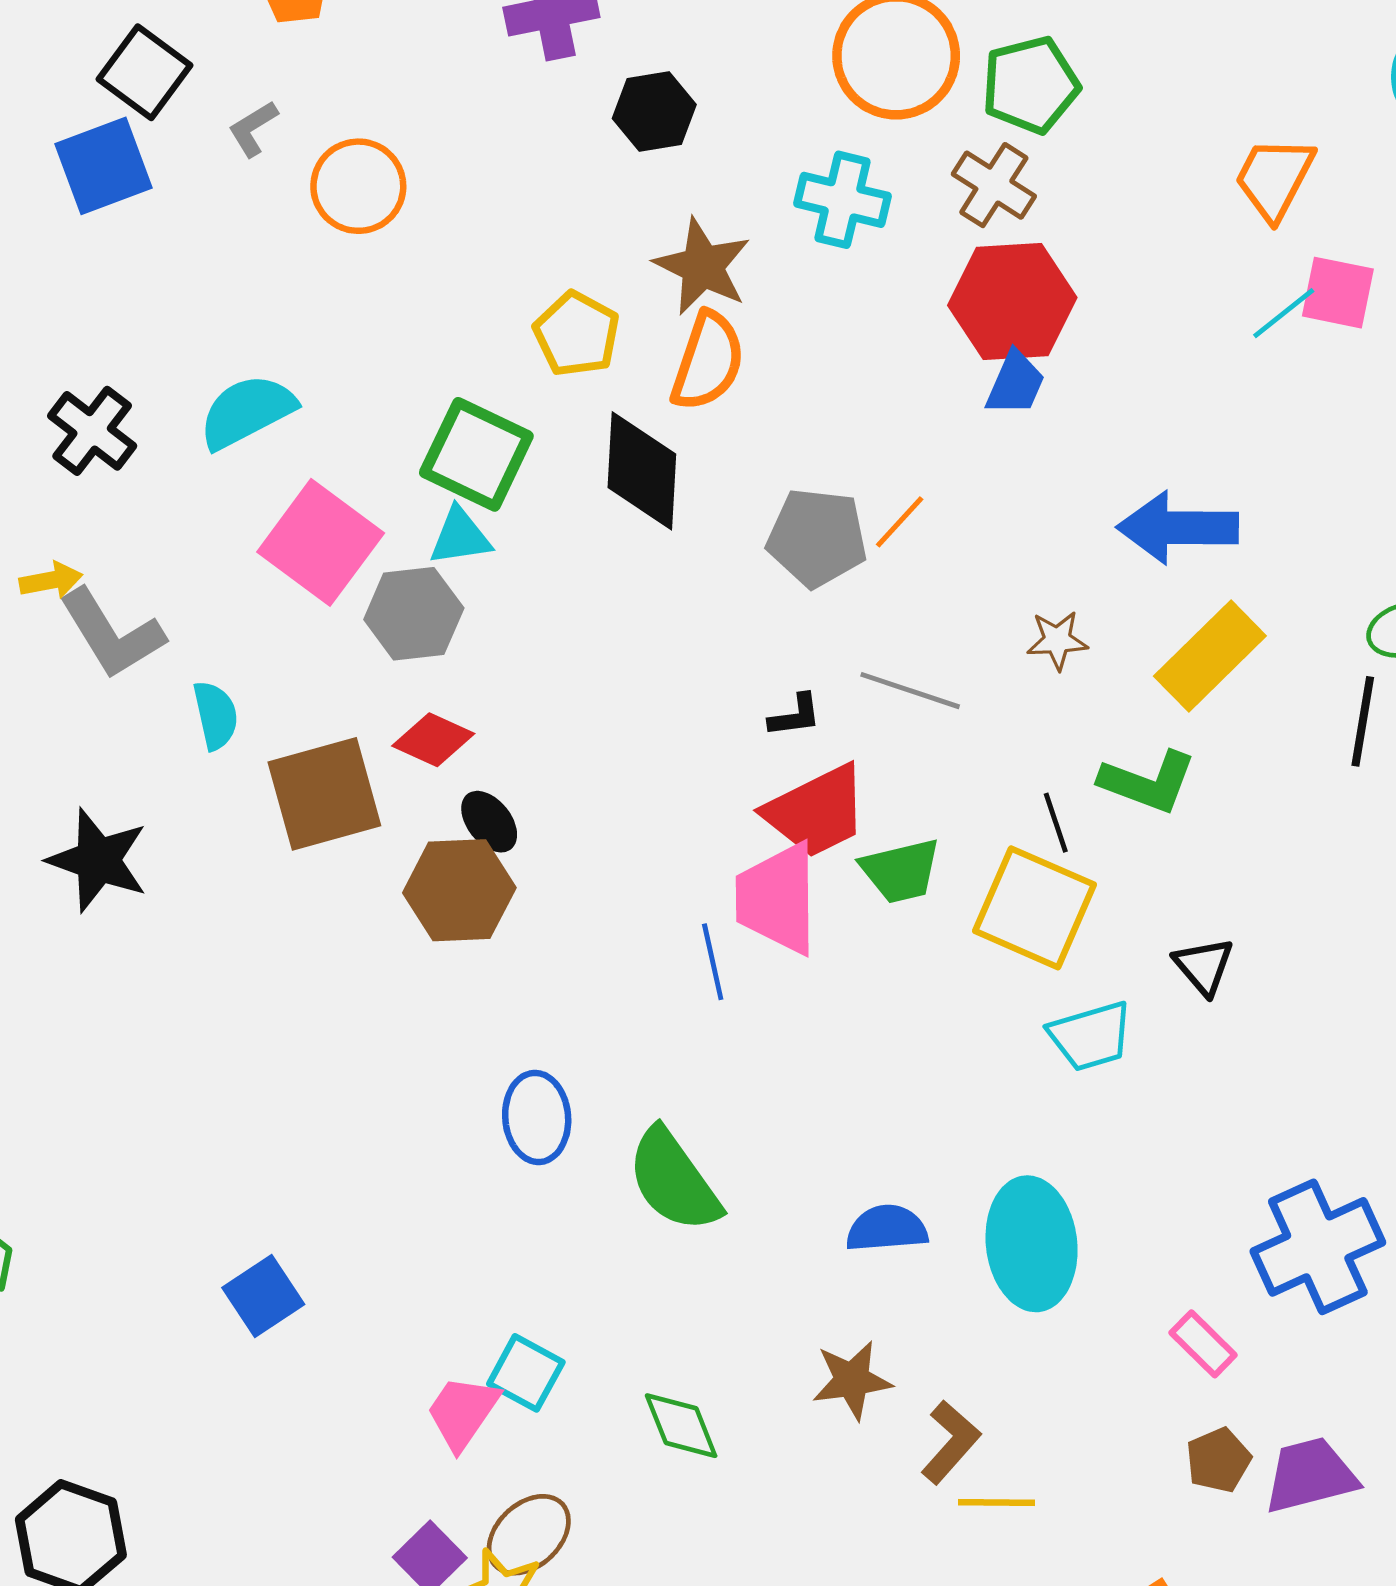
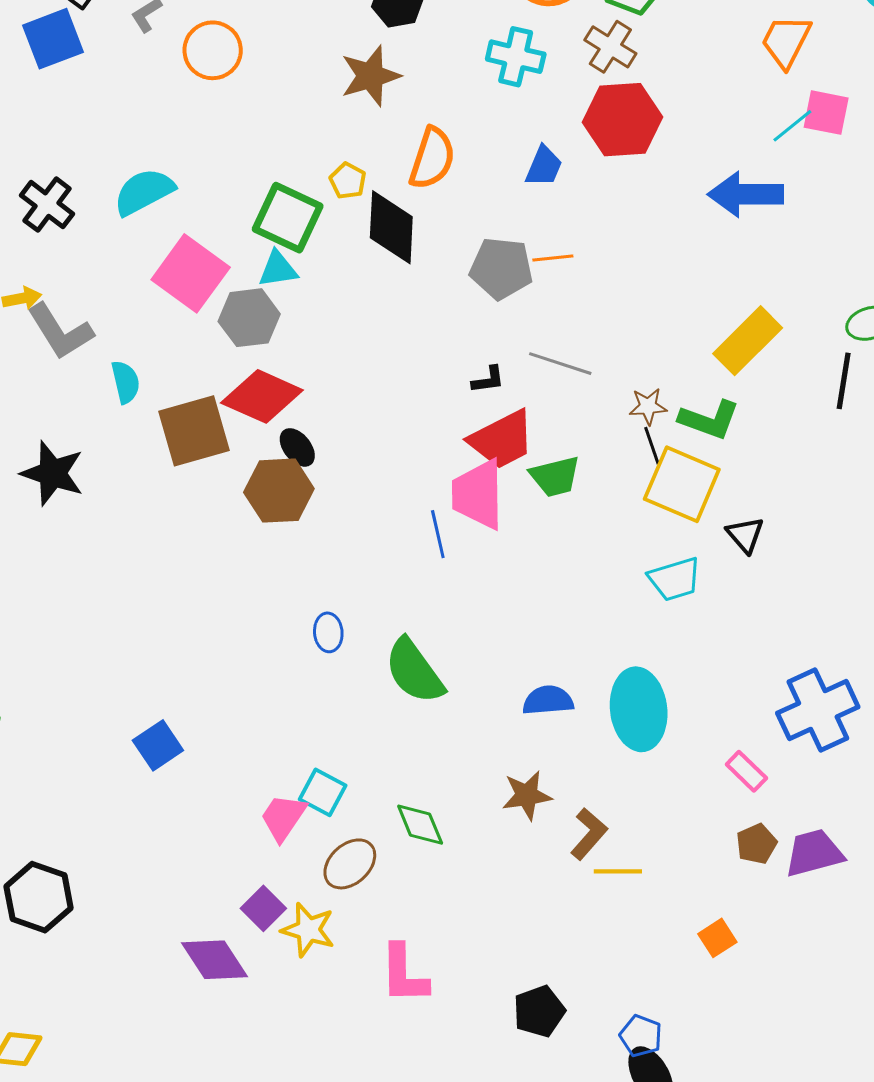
brown star: (702, 266) -> (370, 76), moved, turned 30
yellow pentagon: (577, 334) -> (348, 181), moved, size x0.7
blue trapezoid: (1015, 383) -> (544, 166), moved
orange line: (900, 522) -> (553, 258), turned 42
blue arrow: (1178, 528) -> (746, 194), moved
brown star: (1057, 640) -> (648, 406), moved
red diamond: (433, 740) -> (262, 396), size x1.6
yellow square: (1034, 908) -> (682, 484), moved
blue ellipse: (537, 1117) -> (328, 632), size x0.7
brown ellipse: (529, 1535) -> (350, 864), moved

